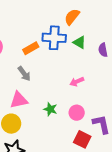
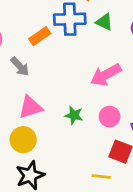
gray arrow: (24, 74) -> (20, 67), moved
pink arrow: (77, 82) -> (106, 75), size x1.6

